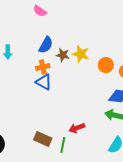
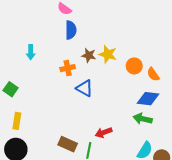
blue semicircle: (46, 45) -> (71, 30), moved, turned -30
blue triangle: (44, 82) -> (85, 88), moved

